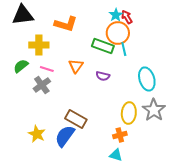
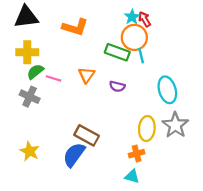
yellow cross: (39, 45) -> (27, 52), moved
green semicircle: (21, 66) -> (35, 72), moved
gray cross: (42, 85) -> (30, 97), moved, turned -30
yellow star: (37, 134) -> (30, 151), moved

